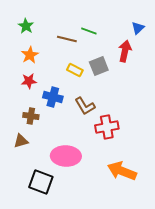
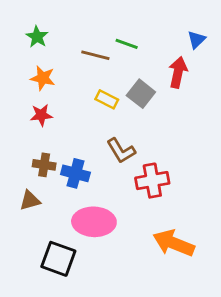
orange star: (30, 55) -> (43, 78), turned -30
gray square: (99, 66) -> (141, 94), turned -30
blue cross: (53, 97) -> (75, 173), moved

